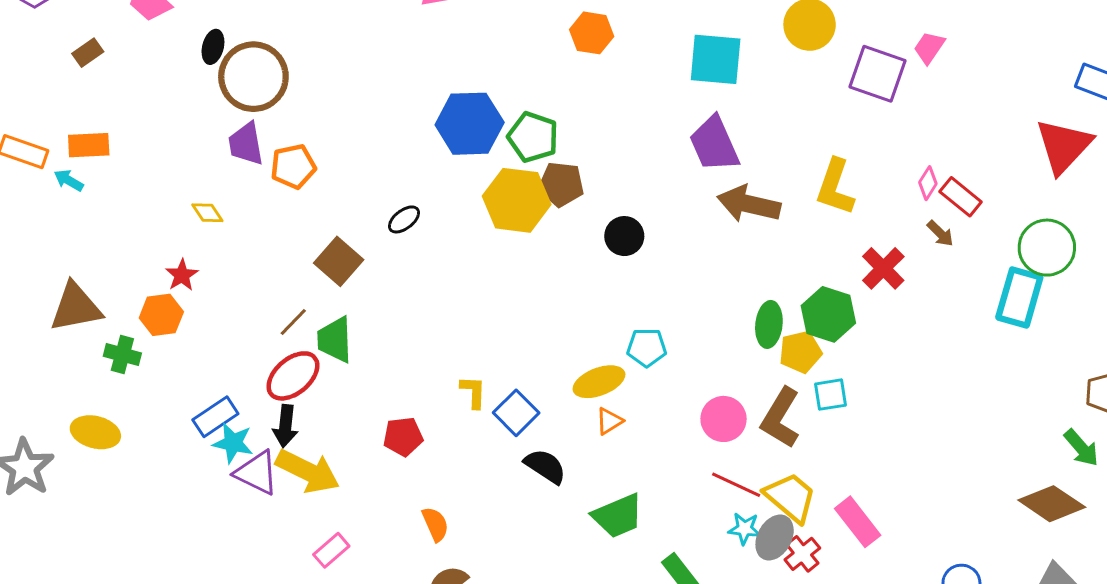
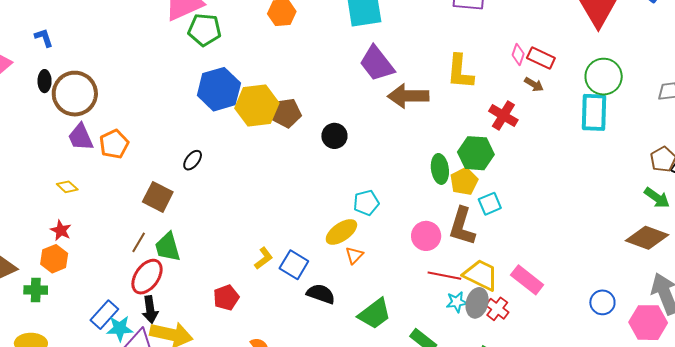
green pentagon: (533, 137) -> (205, 30), moved
yellow hexagon: (517, 200) -> (257, 106), moved
yellow L-shape: (473, 392) -> (264, 258), turned 65

